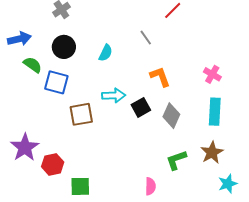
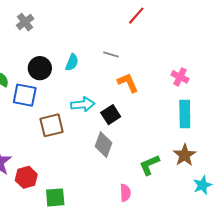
gray line: (146, 38) -> (111, 55), moved, turned -35
black circle: (64, 47) -> (40, 68), moved
gray diamond: (171, 116) -> (104, 145), moved

